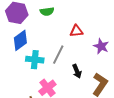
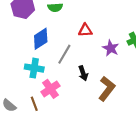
blue diamond: (20, 40) -> (41, 39), moved
cyan cross: (35, 60) -> (34, 68), moved

